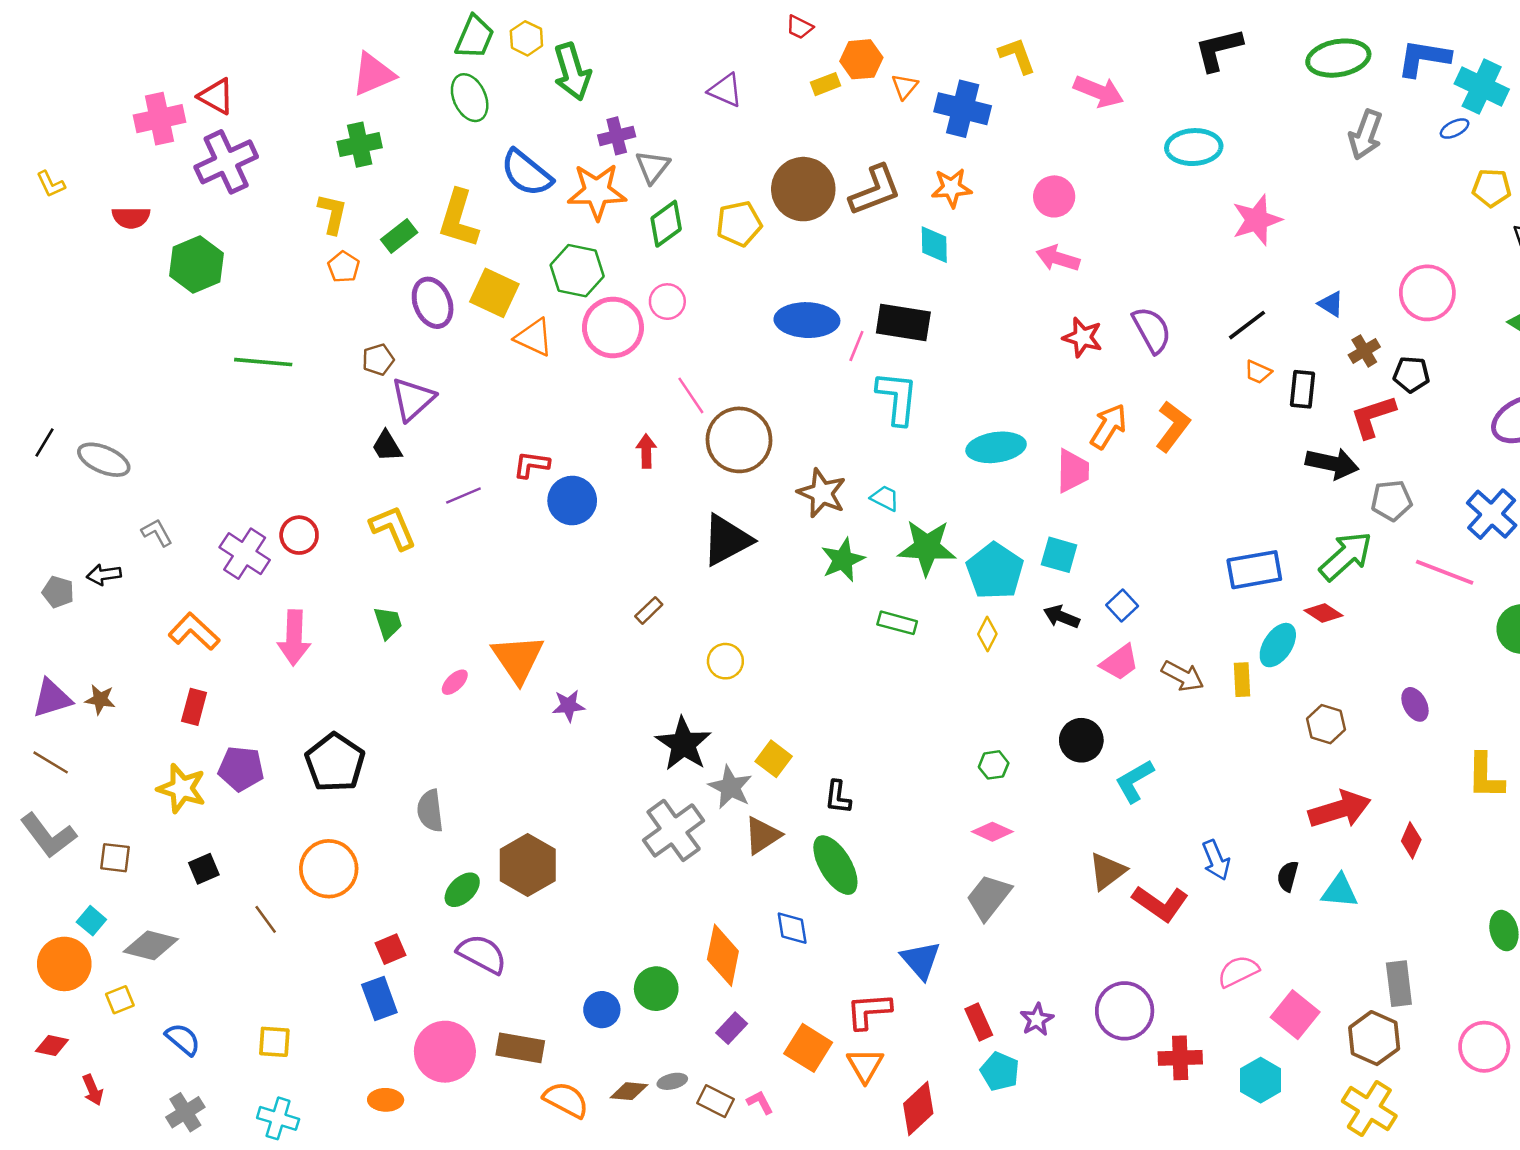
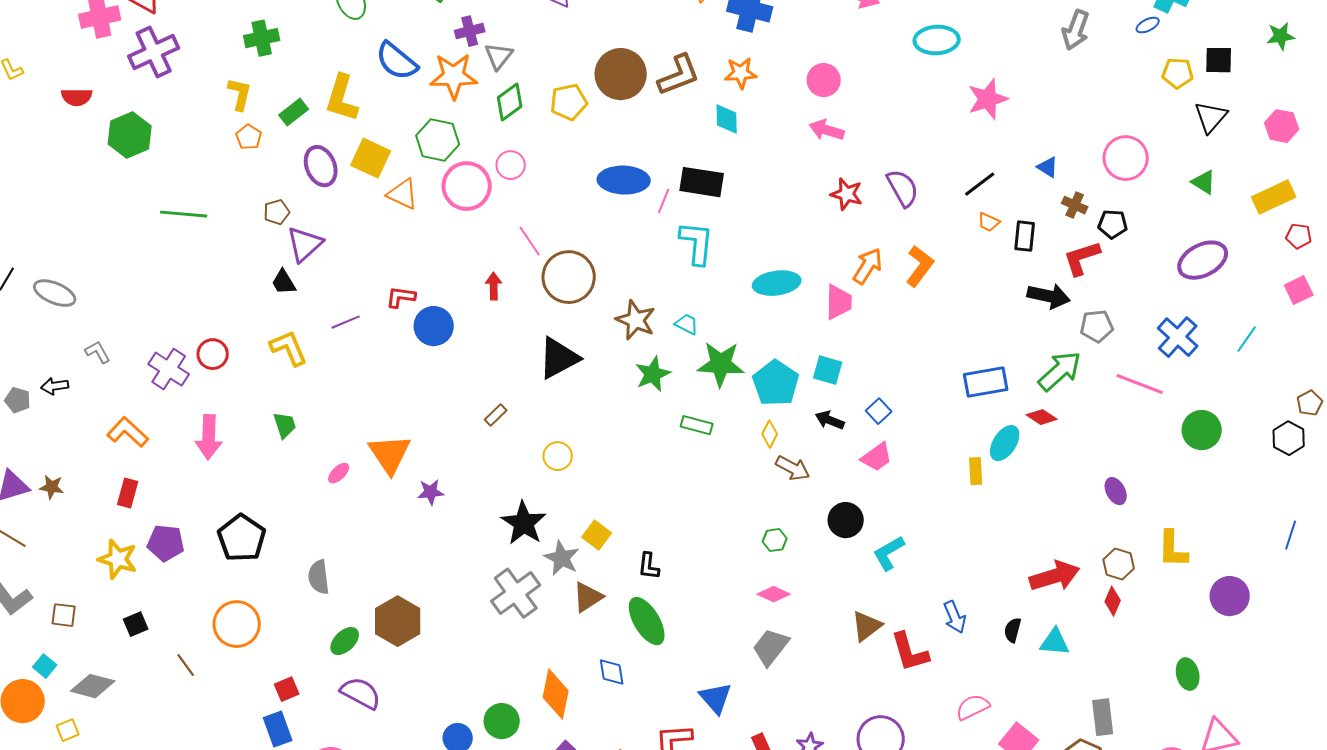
brown cross: (1364, 351) -> (1075, 205), turned -35
brown arrow: (1183, 676) -> (793, 468), moved
brown hexagon: (1326, 724) -> (1119, 564), moved
red L-shape: (1160, 903) -> (910, 652), turned 39

